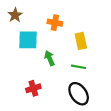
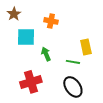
yellow rectangle: (81, 41) -> (86, 47), moved
red cross: (33, 88) -> (31, 82), size x1.5

